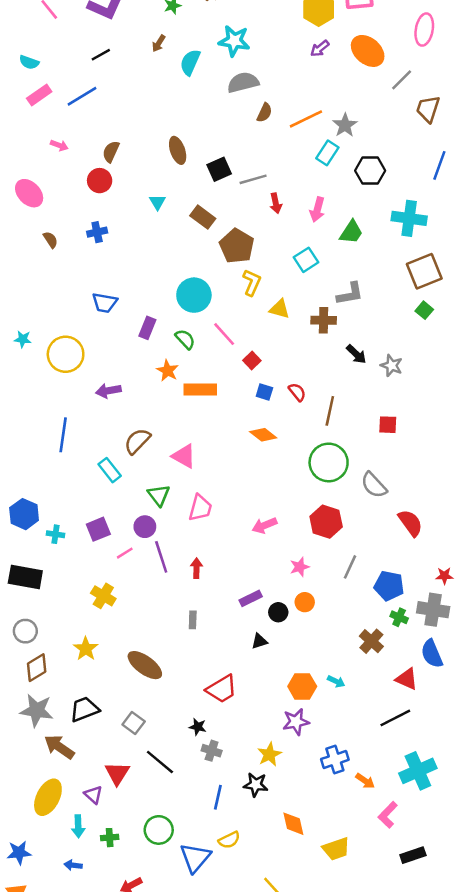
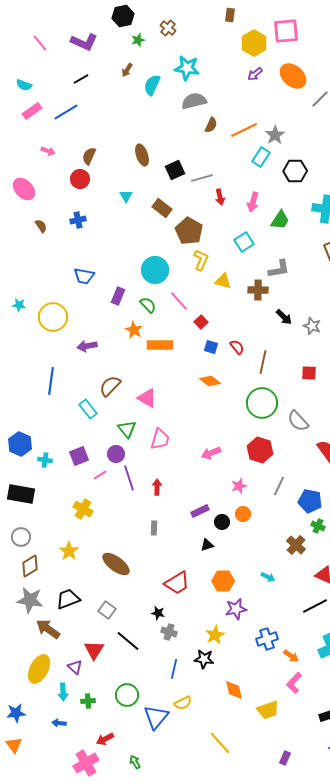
orange hexagon: (302, 686) -> (223, 581), moved
pink L-shape: (388, 815) -> (294, 683), moved

